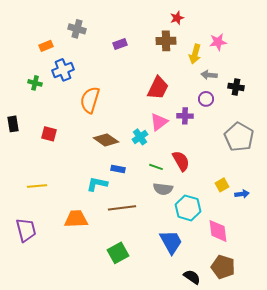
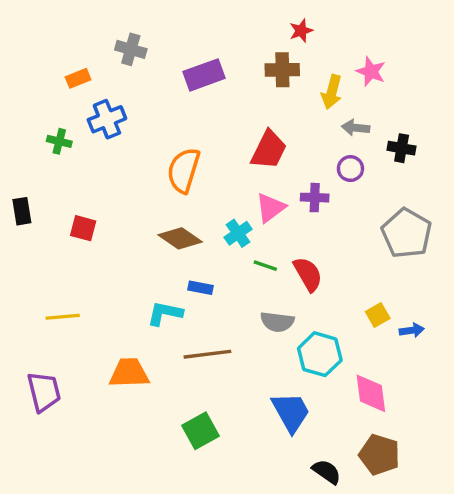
pink star: (218, 42) -> (371, 72), turned 30
purple rectangle: (120, 44) -> (204, 75), size x1.6
orange semicircle: (90, 100) -> (184, 170), moved
green line: (156, 167) -> (265, 266), moved

